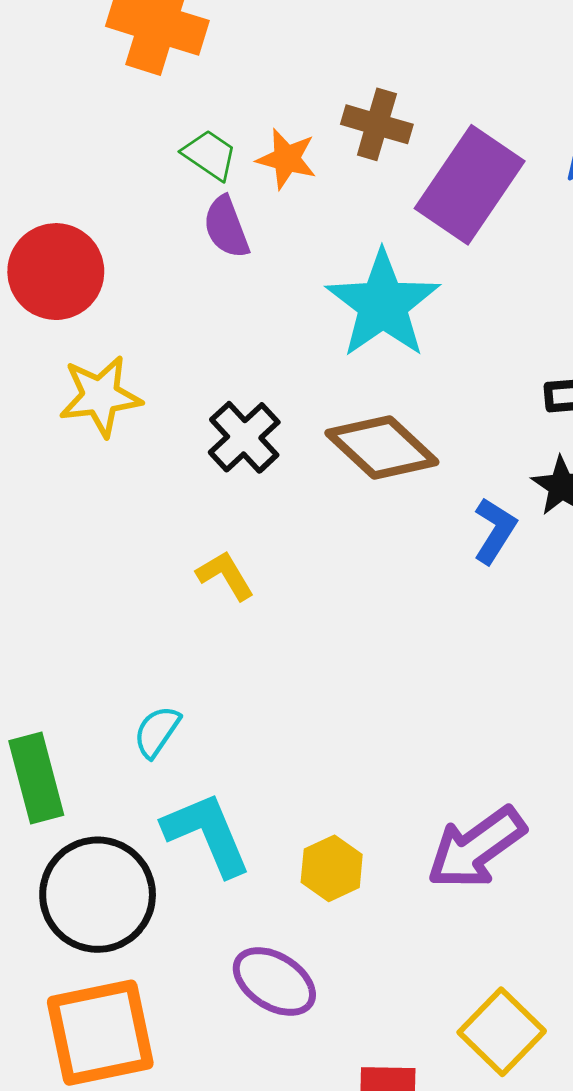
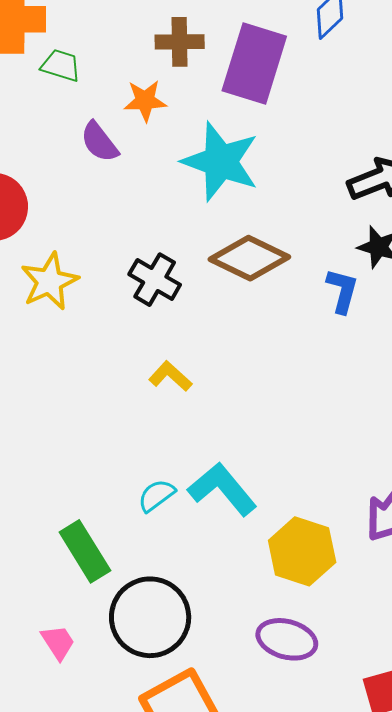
green trapezoid: (210, 155) -> (61, 65), moved
orange star: (287, 159) -> (145, 101), moved
cyan semicircle: (157, 732) -> (156, 495), turned 36
cyan L-shape: (207, 834) -> (222, 489), moved
yellow hexagon: (332, 868) -> (302, 551), size x1.5

